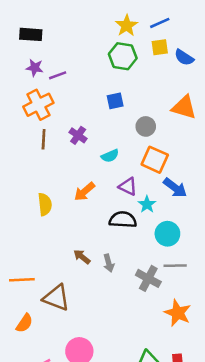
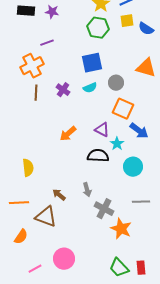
purple star: (35, 68) -> (52, 12), moved
blue square: (115, 101) -> (92, 63), size x1.5
cyan semicircle: (110, 156) -> (90, 88), moved
yellow semicircle: (45, 204) -> (28, 168), moved
brown arrow: (82, 257) -> (59, 195), moved
gray line: (175, 266) -> (141, 202), moved
gray cross: (148, 278) -> (104, 209), moved
orange star: (178, 313) -> (121, 229), moved

